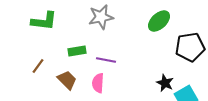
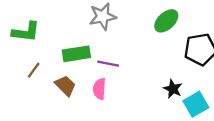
green L-shape: (44, 21) -> (26, 32), moved
green rectangle: (77, 51) -> (76, 54), size x1.4

